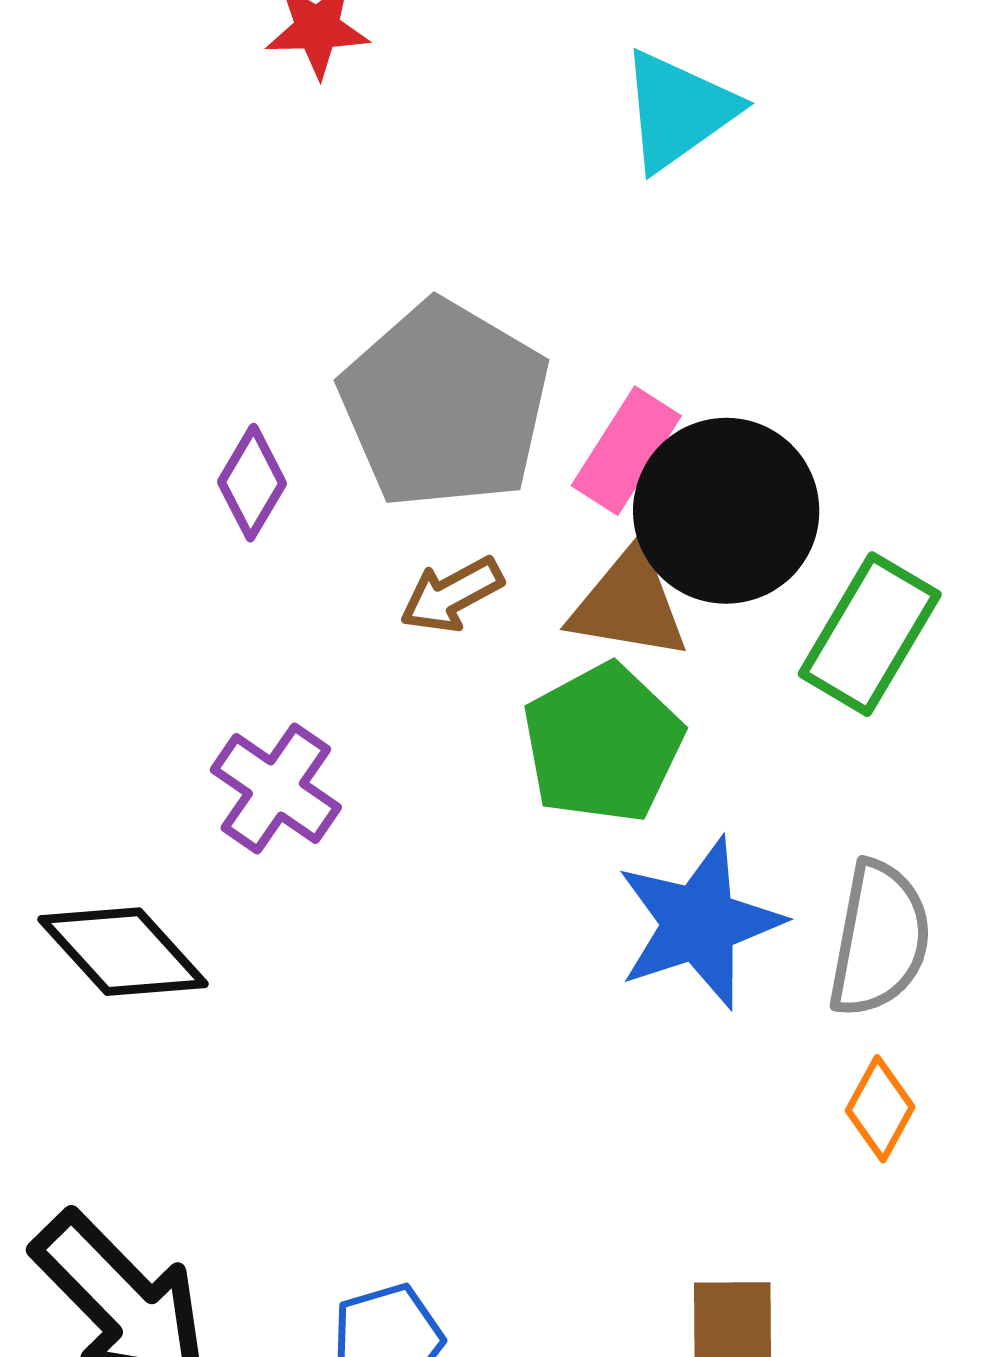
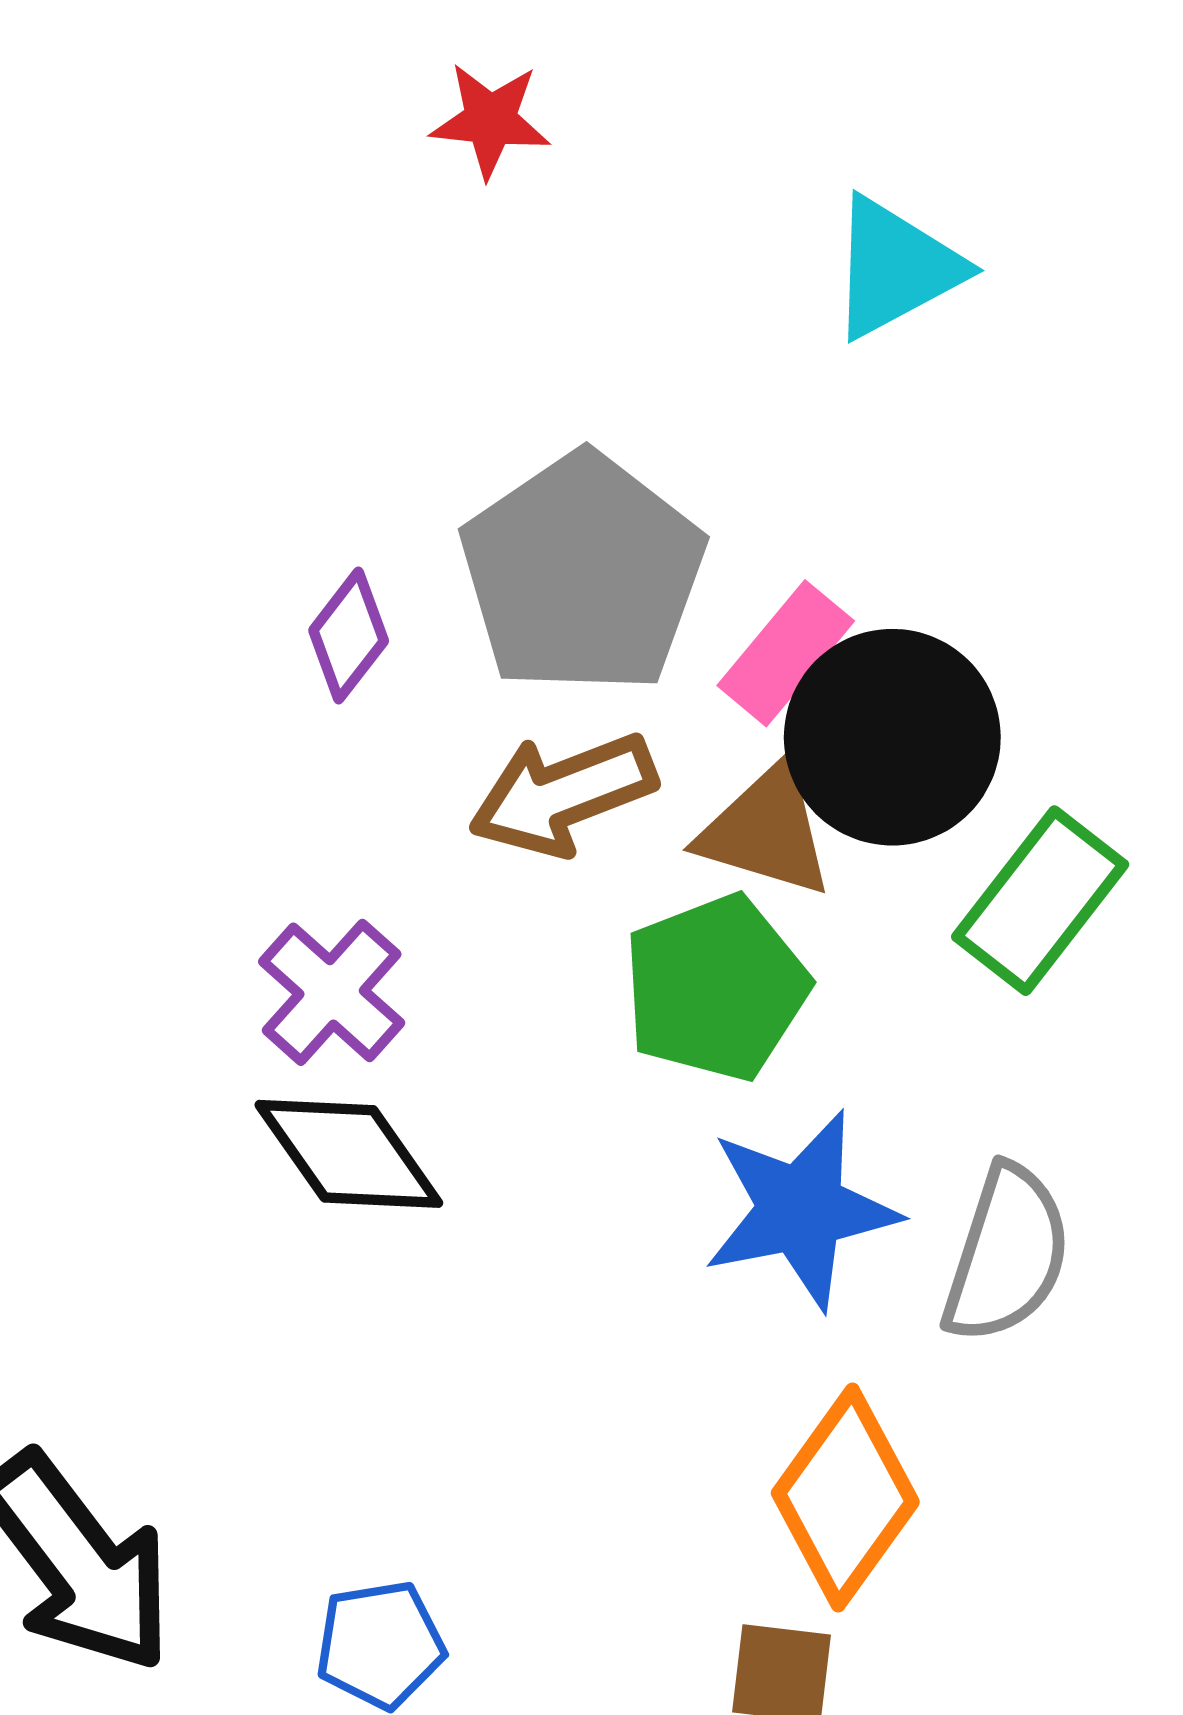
brown arrow: (451, 595) -> (563, 794), size x1.5
black diamond: (123, 952) -> (349, 1154), moved
orange diamond: (880, 1109) -> (845, 1498), moved, size x1.8

